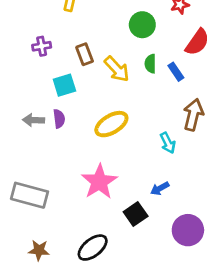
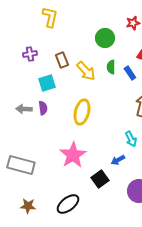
yellow ellipse: (111, 124) -> (82, 112), turned -45
cyan arrow: (168, 143) -> (131, 139), moved

